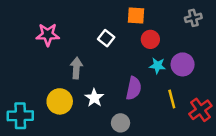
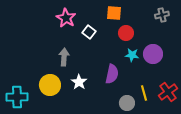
pink star: (48, 35) -> (66, 18), moved, turned 30
yellow line: (172, 99) -> (144, 93), moved
gray circle: (121, 123) -> (127, 103), moved

